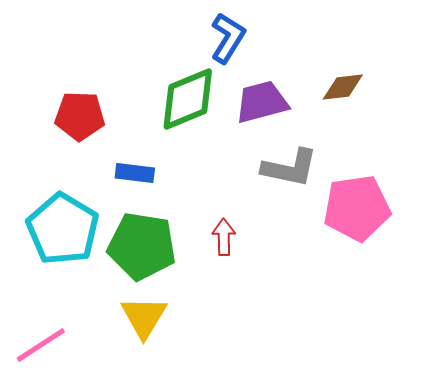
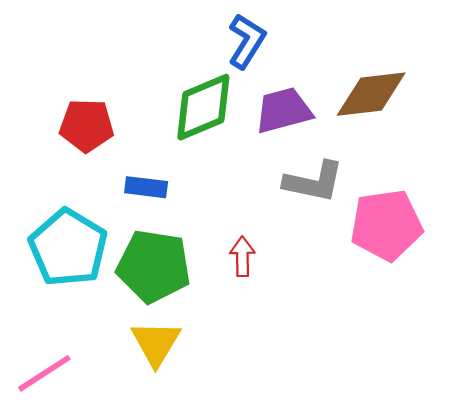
brown diamond: (343, 87) -> (371, 94), size x1.6

